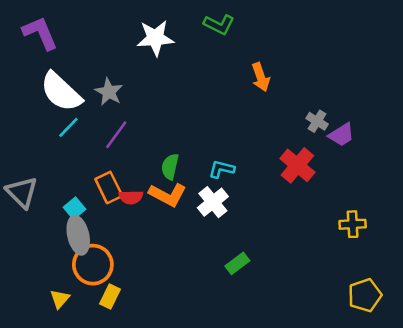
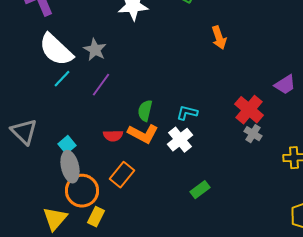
gray cross: (317, 121) -> (253, 134), moved
orange rectangle: (109, 187) -> (122, 175), moved, turned 65
yellow triangle: (60, 299) -> (55, 219), size x1.5

